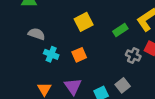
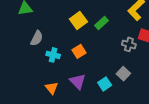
green rectangle: (120, 30) -> (101, 23), moved
gray semicircle: (37, 34) -> (37, 38), turned 105

